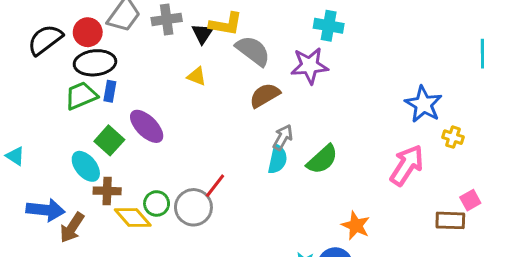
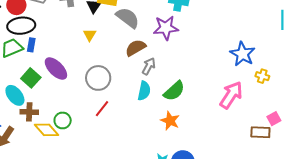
yellow triangle: (197, 76) -> (90, 35), turned 40
gray arrow: (283, 137) -> (149, 66), moved
gray circle: (193, 207) -> (98, 78), moved
orange star: (356, 226) -> (170, 121), moved

